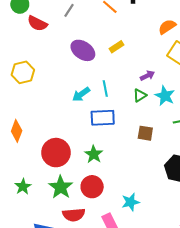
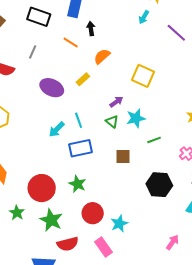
orange semicircle: (167, 27) -> (102, 56), moved
green triangle: (140, 95) -> (112, 122), turned -40
cyan star: (165, 96) -> (136, 118), turned -30
green star: (23, 187) -> (17, 213), moved
red circle: (92, 187) -> (93, 213), moved

